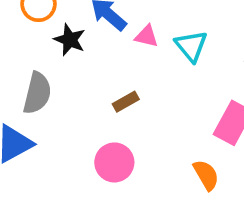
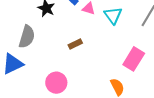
pink circle: (114, 162) -> (56, 83), moved

